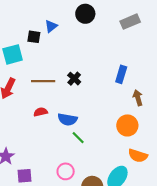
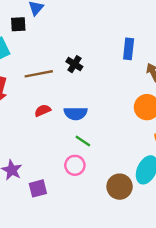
green line: (78, 138) -> (83, 141), moved
pink circle: (66, 171) -> (75, 165), moved

